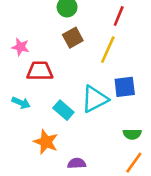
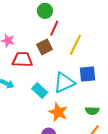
red line: (119, 16) -> (54, 28), moved
brown square: (73, 38) -> (44, 47), moved
orange star: (46, 142) -> (58, 112), moved

